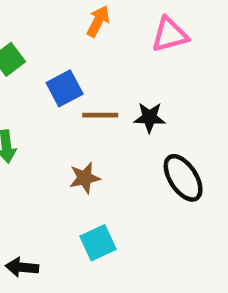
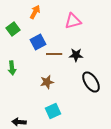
orange arrow: (98, 21) -> (35, 12), moved
pink triangle: (170, 35) -> (73, 21), moved

